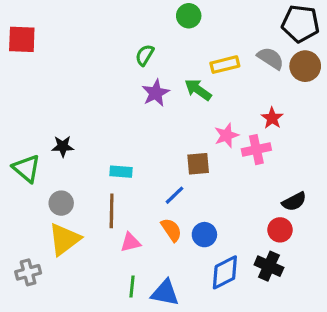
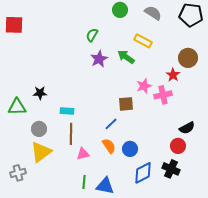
gray semicircle: (271, 58) -> (153, 13), moved
yellow rectangle: (225, 65) -> (143, 41), turned 42
brown circle: (305, 66) -> (188, 58), moved
green triangle: (27, 168) -> (17, 107), turned -42
cyan rectangle: (121, 172) -> (67, 111), moved

